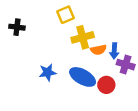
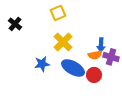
black cross: (17, 27) -> (15, 24), turned 32
yellow cross: (83, 37) -> (63, 42), moved, turned -30
orange semicircle: (98, 50) -> (95, 55), moved

